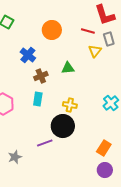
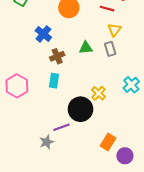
gray rectangle: (109, 39) -> (110, 49), moved
yellow cross: (70, 105) -> (98, 93), moved, turned 32
orange rectangle: (104, 148) -> (108, 142), moved
gray star: (15, 157) -> (47, 142), moved

